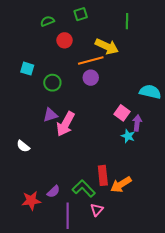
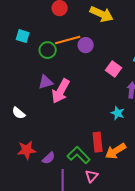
orange line: (91, 60) -> (68, 40), moved
pink square: (122, 113) -> (114, 69), moved
cyan star: (128, 136) -> (118, 113), moved
red star: (31, 201) -> (27, 150), moved

